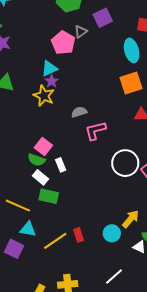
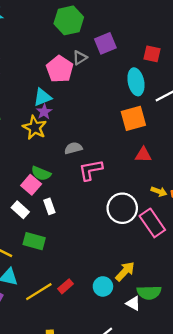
green semicircle: (36, 160) -> (41, 173), moved
white rectangle: (40, 177) -> (20, 210), moved
red rectangle: (79, 235) -> (65, 286), turned 64

